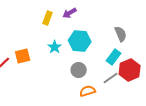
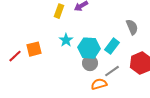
cyan hexagon: (80, 41) -> (89, 48), moved
cyan rectangle: (114, 57) -> (112, 46), moved
gray line: (111, 78) -> (112, 71), moved

